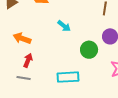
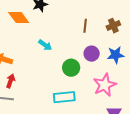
cyan rectangle: (68, 77) -> (64, 97), moved

